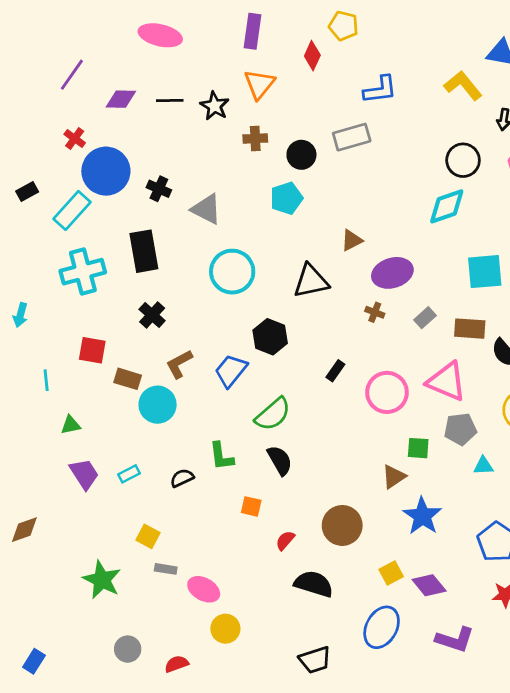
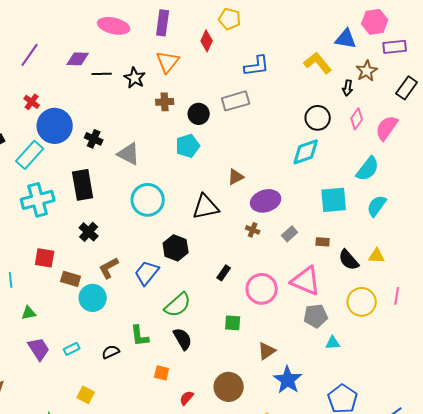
pink ellipse: (160, 35) -> (114, 26), moved
purple diamond: (121, 99) -> (78, 59), moved
brown rectangle: (470, 329) -> (323, 242), size x0.6
green square: (418, 448) -> (233, 323), moved

